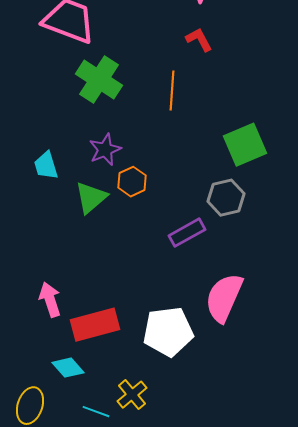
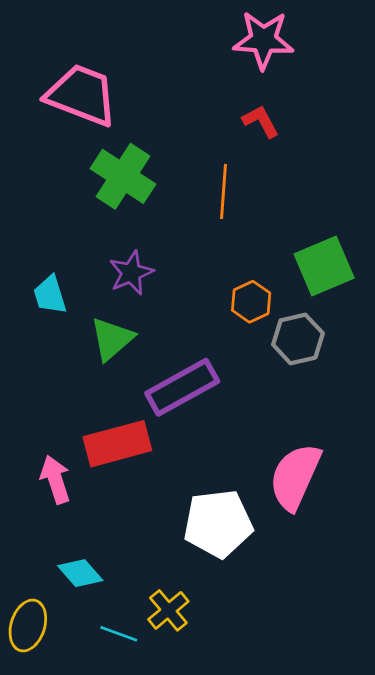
orange hexagon: (132, 182) -> (251, 302), moved
purple rectangle: (187, 233) -> (182, 387), moved, size x1.4
red rectangle: (95, 325) -> (117, 444), moved

